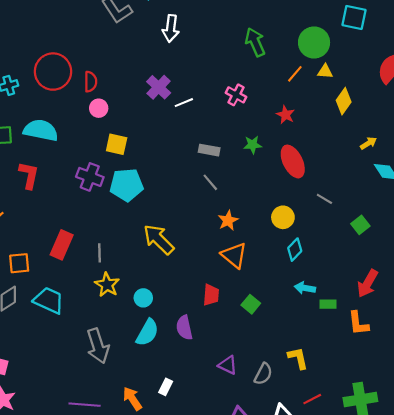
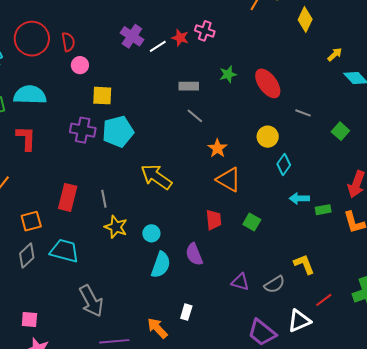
red star: (286, 115) -> (180, 38), moved
gray arrow: (98, 346) -> (91, 301), moved
gray semicircle: (263, 374) -> (275, 284), turned 40

